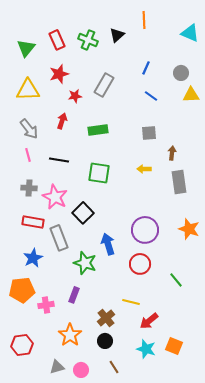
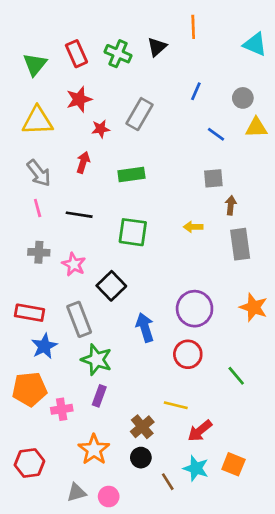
blue line: (151, 96) -> (216, 134), moved
gray square: (149, 133) -> (213, 178), moved
pink star: (55, 197) -> (74, 264), size x0.7
red rectangle: (33, 222) -> (29, 313), moved
green star: (85, 263) -> (97, 360), moved
brown line: (114, 367) -> (168, 482), moved

